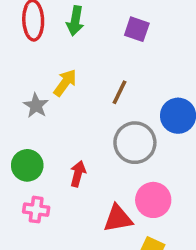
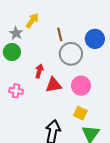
brown line: (120, 92) -> (60, 34), moved, turned -40
green circle: (27, 165) -> (12, 52), moved
red triangle: (118, 218) -> (54, 85), moved

